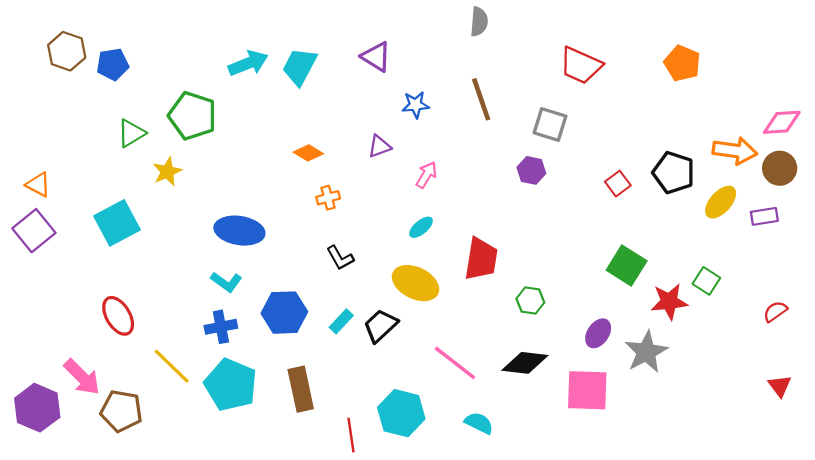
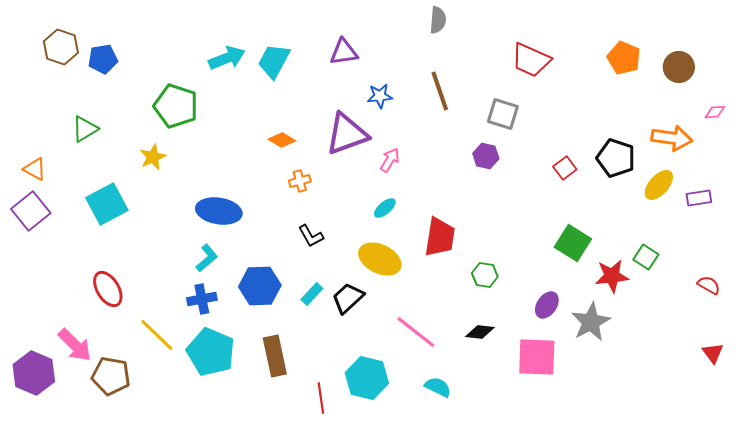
purple triangle: (376, 57) -> (344, 52), turned -40
pink diamond: (782, 122) -> (715, 112), size x0.6
green triangle: (131, 133) -> (85, 129), moved
purple triangle: (379, 146) -> (347, 134), size x2.0
brown circle: (780, 168) -> (679, 67), moved
cyan L-shape: (226, 282) -> (207, 258), turned -76
red semicircle: (775, 311) -> (709, 285), turned 65
black diamond: (525, 363) -> (480, 332), size x0.7

